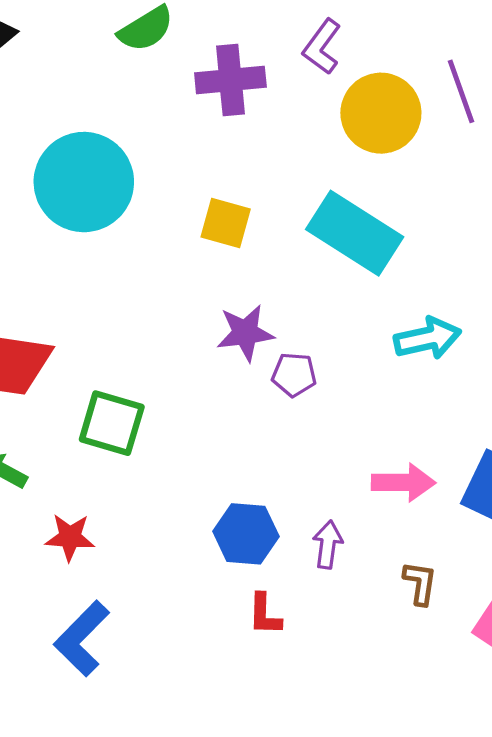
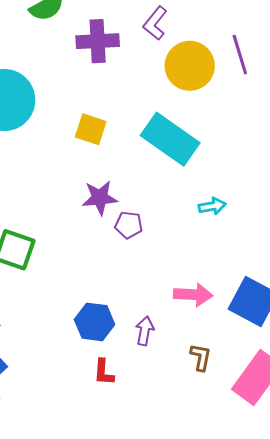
cyan arrow: (428, 338) -> (212, 206), size x0.7

